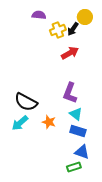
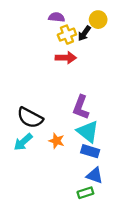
purple semicircle: (39, 15) -> (57, 17), moved
red arrow: (70, 53) -> (66, 58), moved, turned 30
cyan triangle: (76, 114) -> (88, 132), size x1.5

